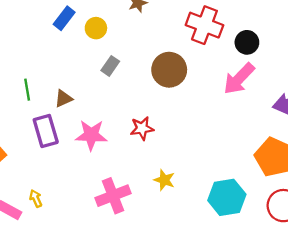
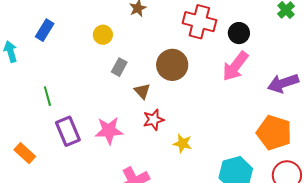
blue rectangle: (64, 18) -> (45, 30), moved
brown triangle: (63, 99) -> (142, 91), moved, turned -42
yellow star: (164, 180) -> (183, 143), moved

